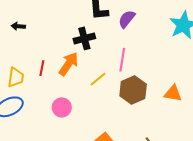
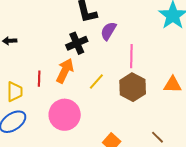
purple semicircle: (127, 19) -> (108, 31), moved
pink line: (122, 60) -> (131, 56), moved
pink circle: (62, 107) -> (65, 115), size x1.6

